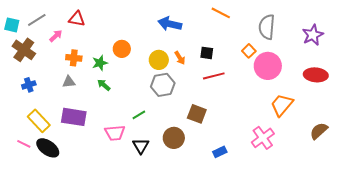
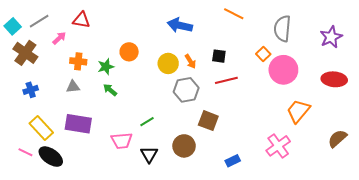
cyan square: (12, 25) -> (13, 26), turned 35
gray hexagon: (163, 85) -> (186, 90), moved

